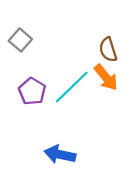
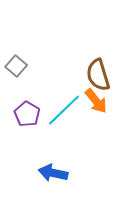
brown semicircle: (108, 50) -> (98, 75), size x1.4

